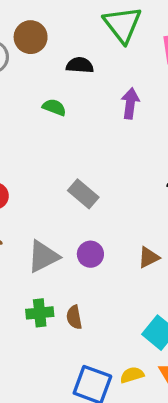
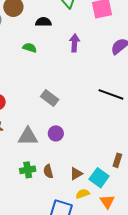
gray triangle: (43, 256) -> (28, 136), turned 30
brown triangle: (149, 257) -> (76, 174), moved
yellow semicircle: (132, 375) -> (83, 194), moved

